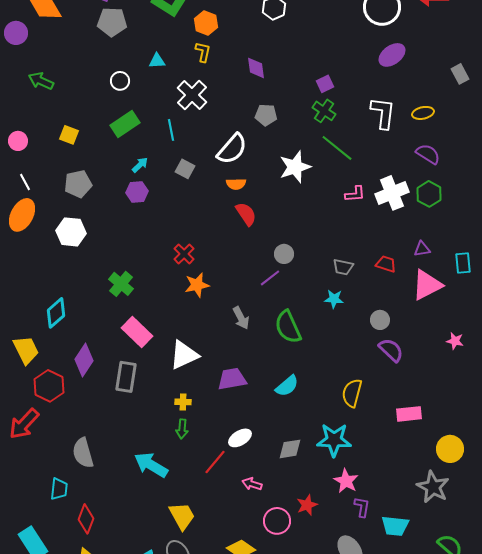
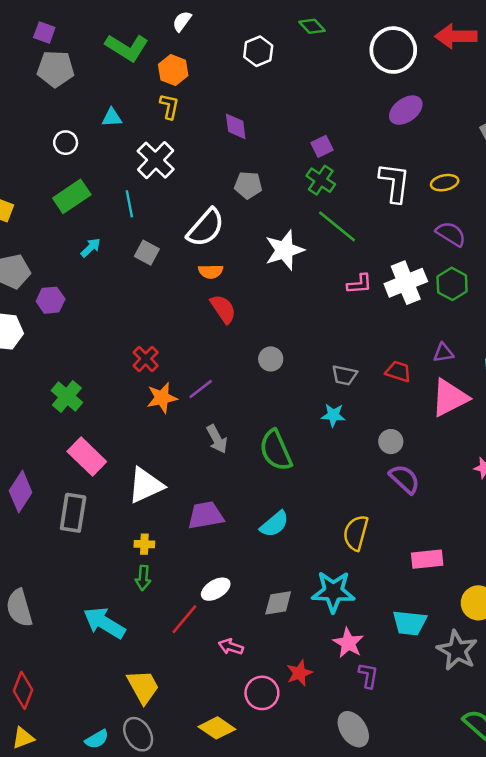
purple hexagon: (137, 192) -> (51, 300), moved
purple line: (270, 278) -> (201, 389), moved
cyan trapezoid: (395, 526) -> (410, 623), moved

